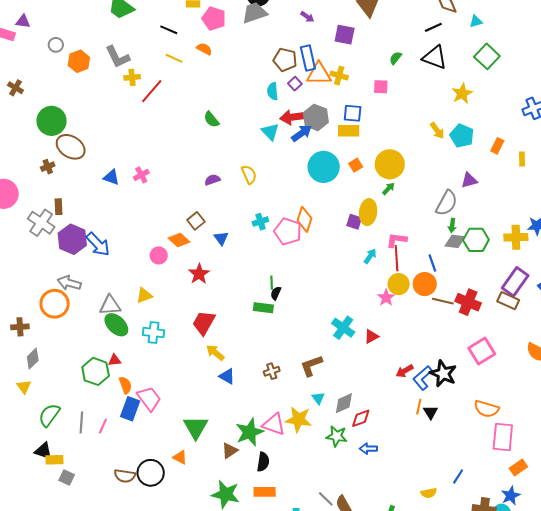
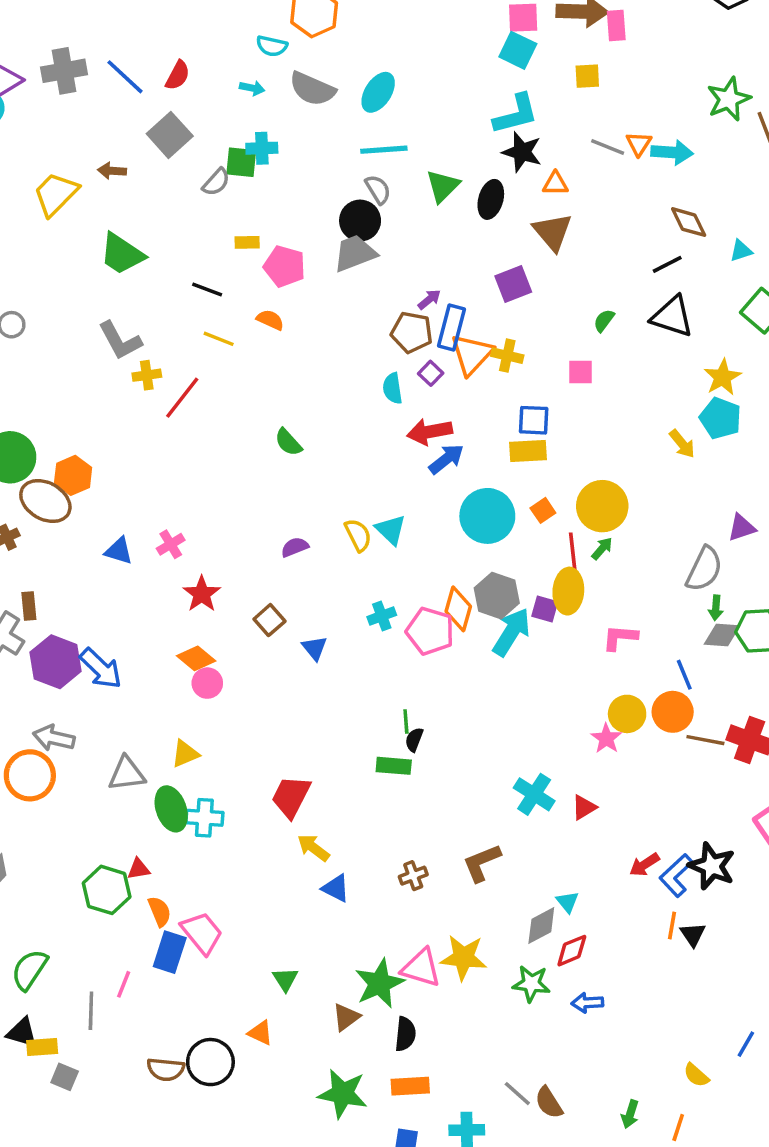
purple arrow: (307, 17) -> (429, 299), moved, turned -72
purple square: (345, 35) -> (513, 284), turned -30
blue rectangle: (308, 58) -> (452, 328), turned 30
orange hexagon: (79, 61) -> (73, 475), moved
orange triangle: (319, 74) -> (472, 354), turned -44
gray hexagon: (316, 117) -> (497, 596), moved
cyan triangle: (270, 132) -> (391, 530), moved
cyan pentagon: (462, 136) -> (720, 418), moved
orange diamond: (179, 240) -> (196, 658), moved
cyan arrow: (370, 256) -> (511, 632), moved, size x1.8
red line: (397, 258) -> (573, 555), moved
red star: (199, 274) -> (202, 594), moved
green ellipse: (116, 325) -> (171, 809), moved, turned 30
cyan triangle: (318, 398) -> (567, 902), moved
gray line: (81, 422) -> (91, 1011), moved
green triangle: (196, 427) -> (285, 979), size x0.6
yellow semicircle: (429, 493) -> (696, 1075), turned 56

